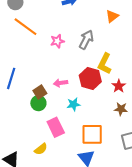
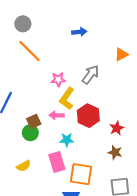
pink star: (57, 41) -> (58, 80), moved
yellow L-shape: (105, 64) -> (67, 98), moved
pink rectangle: (56, 127) -> (57, 162), moved
yellow semicircle: (41, 149) -> (24, 166), moved

